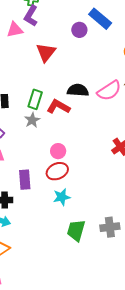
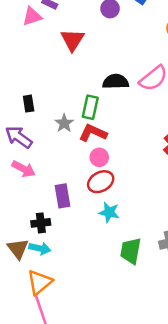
green rectangle: (35, 99) -> (90, 107), moved
red L-shape: (58, 107) -> (93, 133), moved
cyan star: (62, 197) -> (109, 212), turned 30

